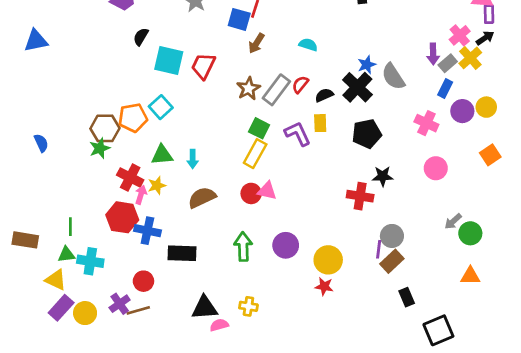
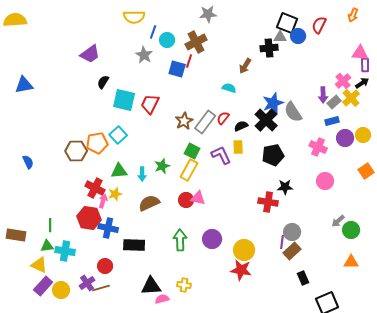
brown arrow: (256, 43) -> (245, 66), moved
blue star: (367, 65) -> (273, 103), size x1.5
blue rectangle: (445, 88) -> (332, 121), turned 48
green star: (100, 148) -> (162, 166), moved
red star: (324, 286) -> (241, 270), size x1.5

